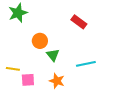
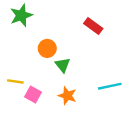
cyan line: (86, 64) -> (110, 86), moved
pink square: (28, 80) -> (33, 94), turned 32

